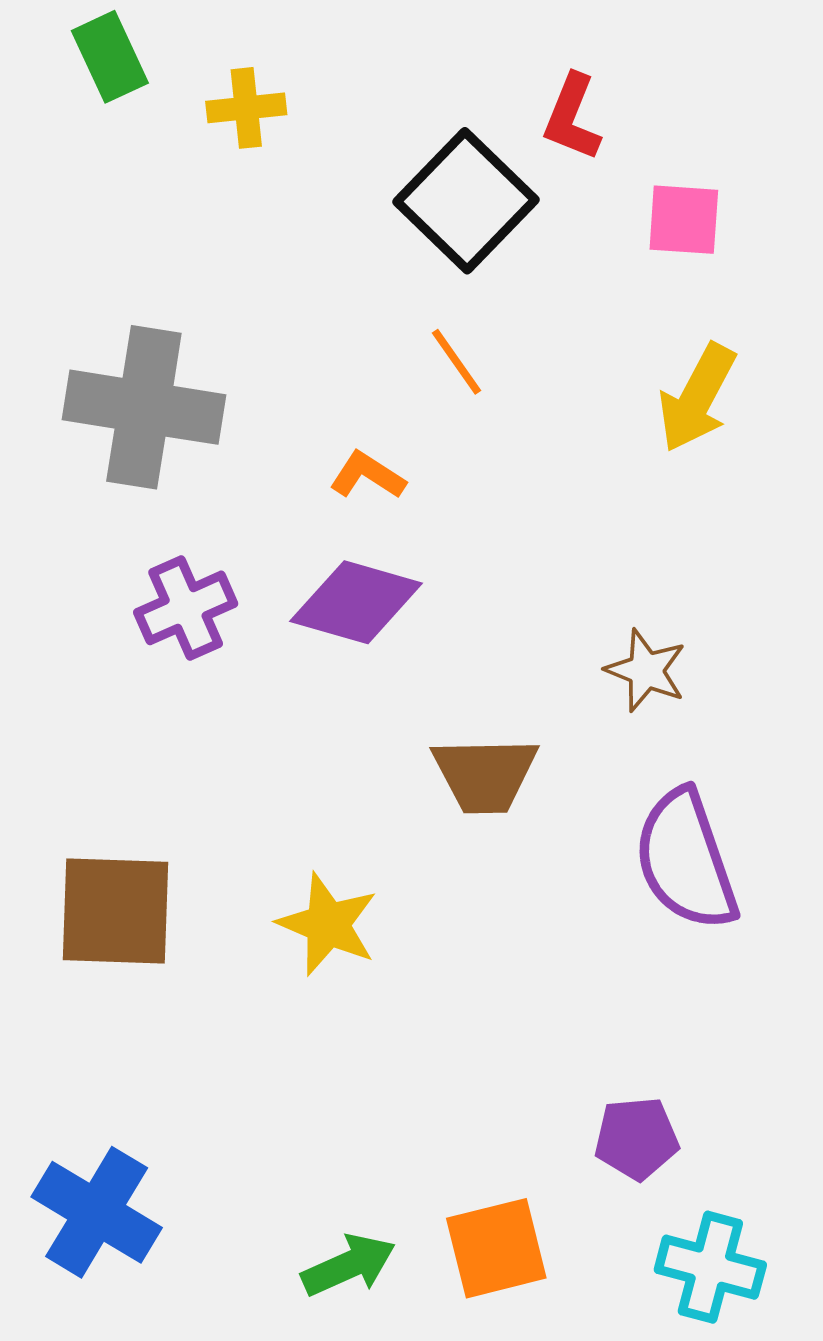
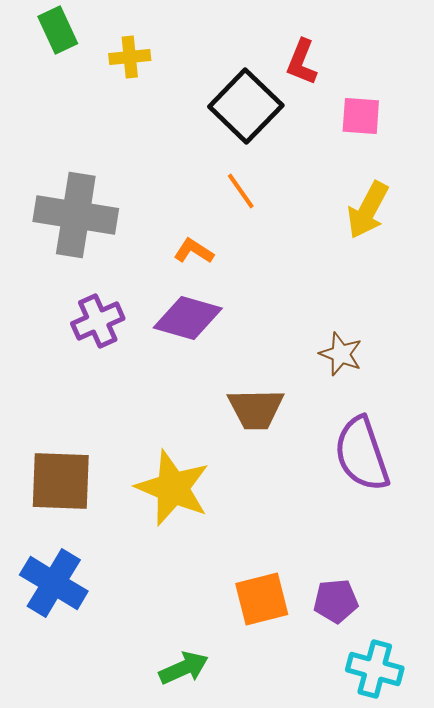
yellow star: (328, 924) -> (173, 488), size x1.4
blue cross: (97, 1212) -> (54, 583), moved
orange square: (496, 1248) -> (262, 599), moved

